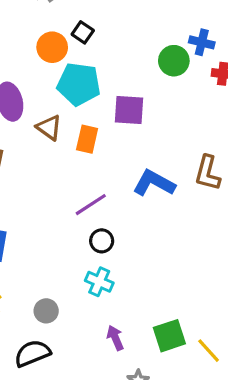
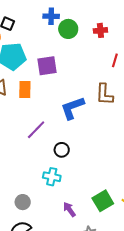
blue cross: (202, 42) -> (51, 16), moved
blue L-shape: (154, 183) -> (72, 108), turned -36
black circle: (102, 241) -> (62, 150), moved

